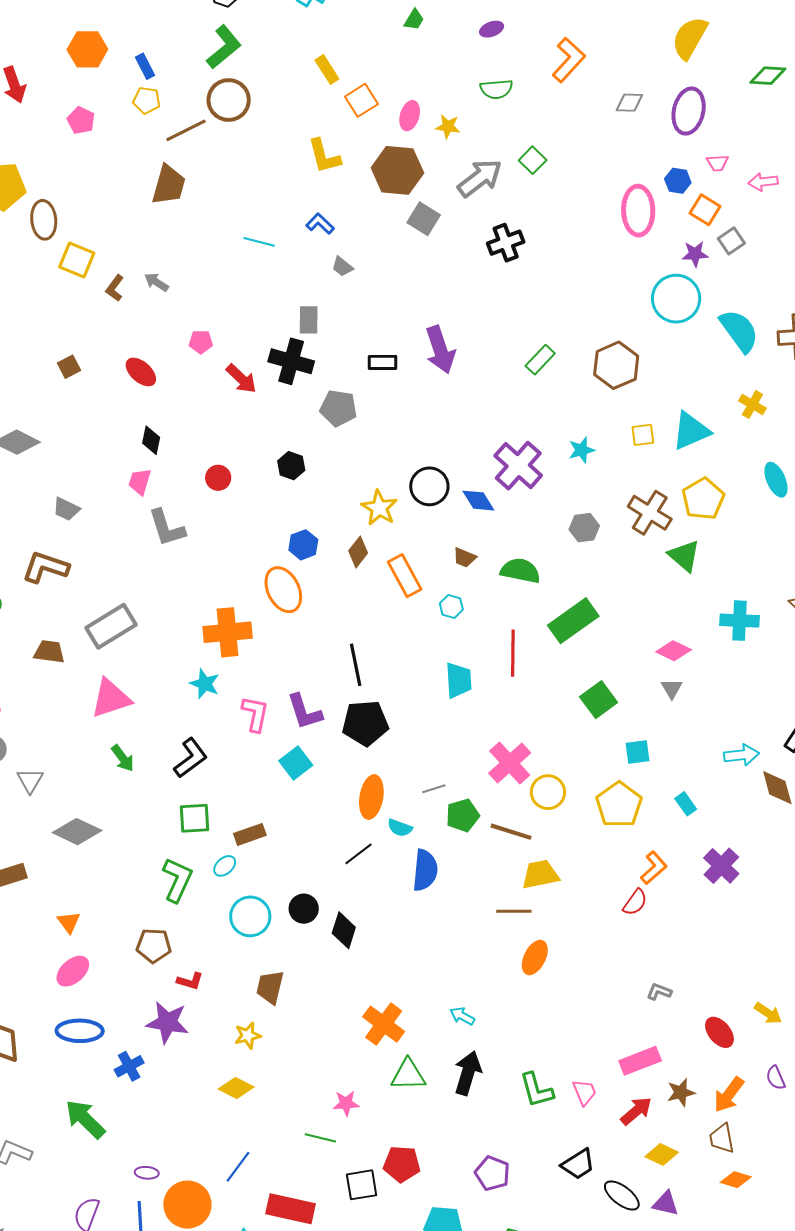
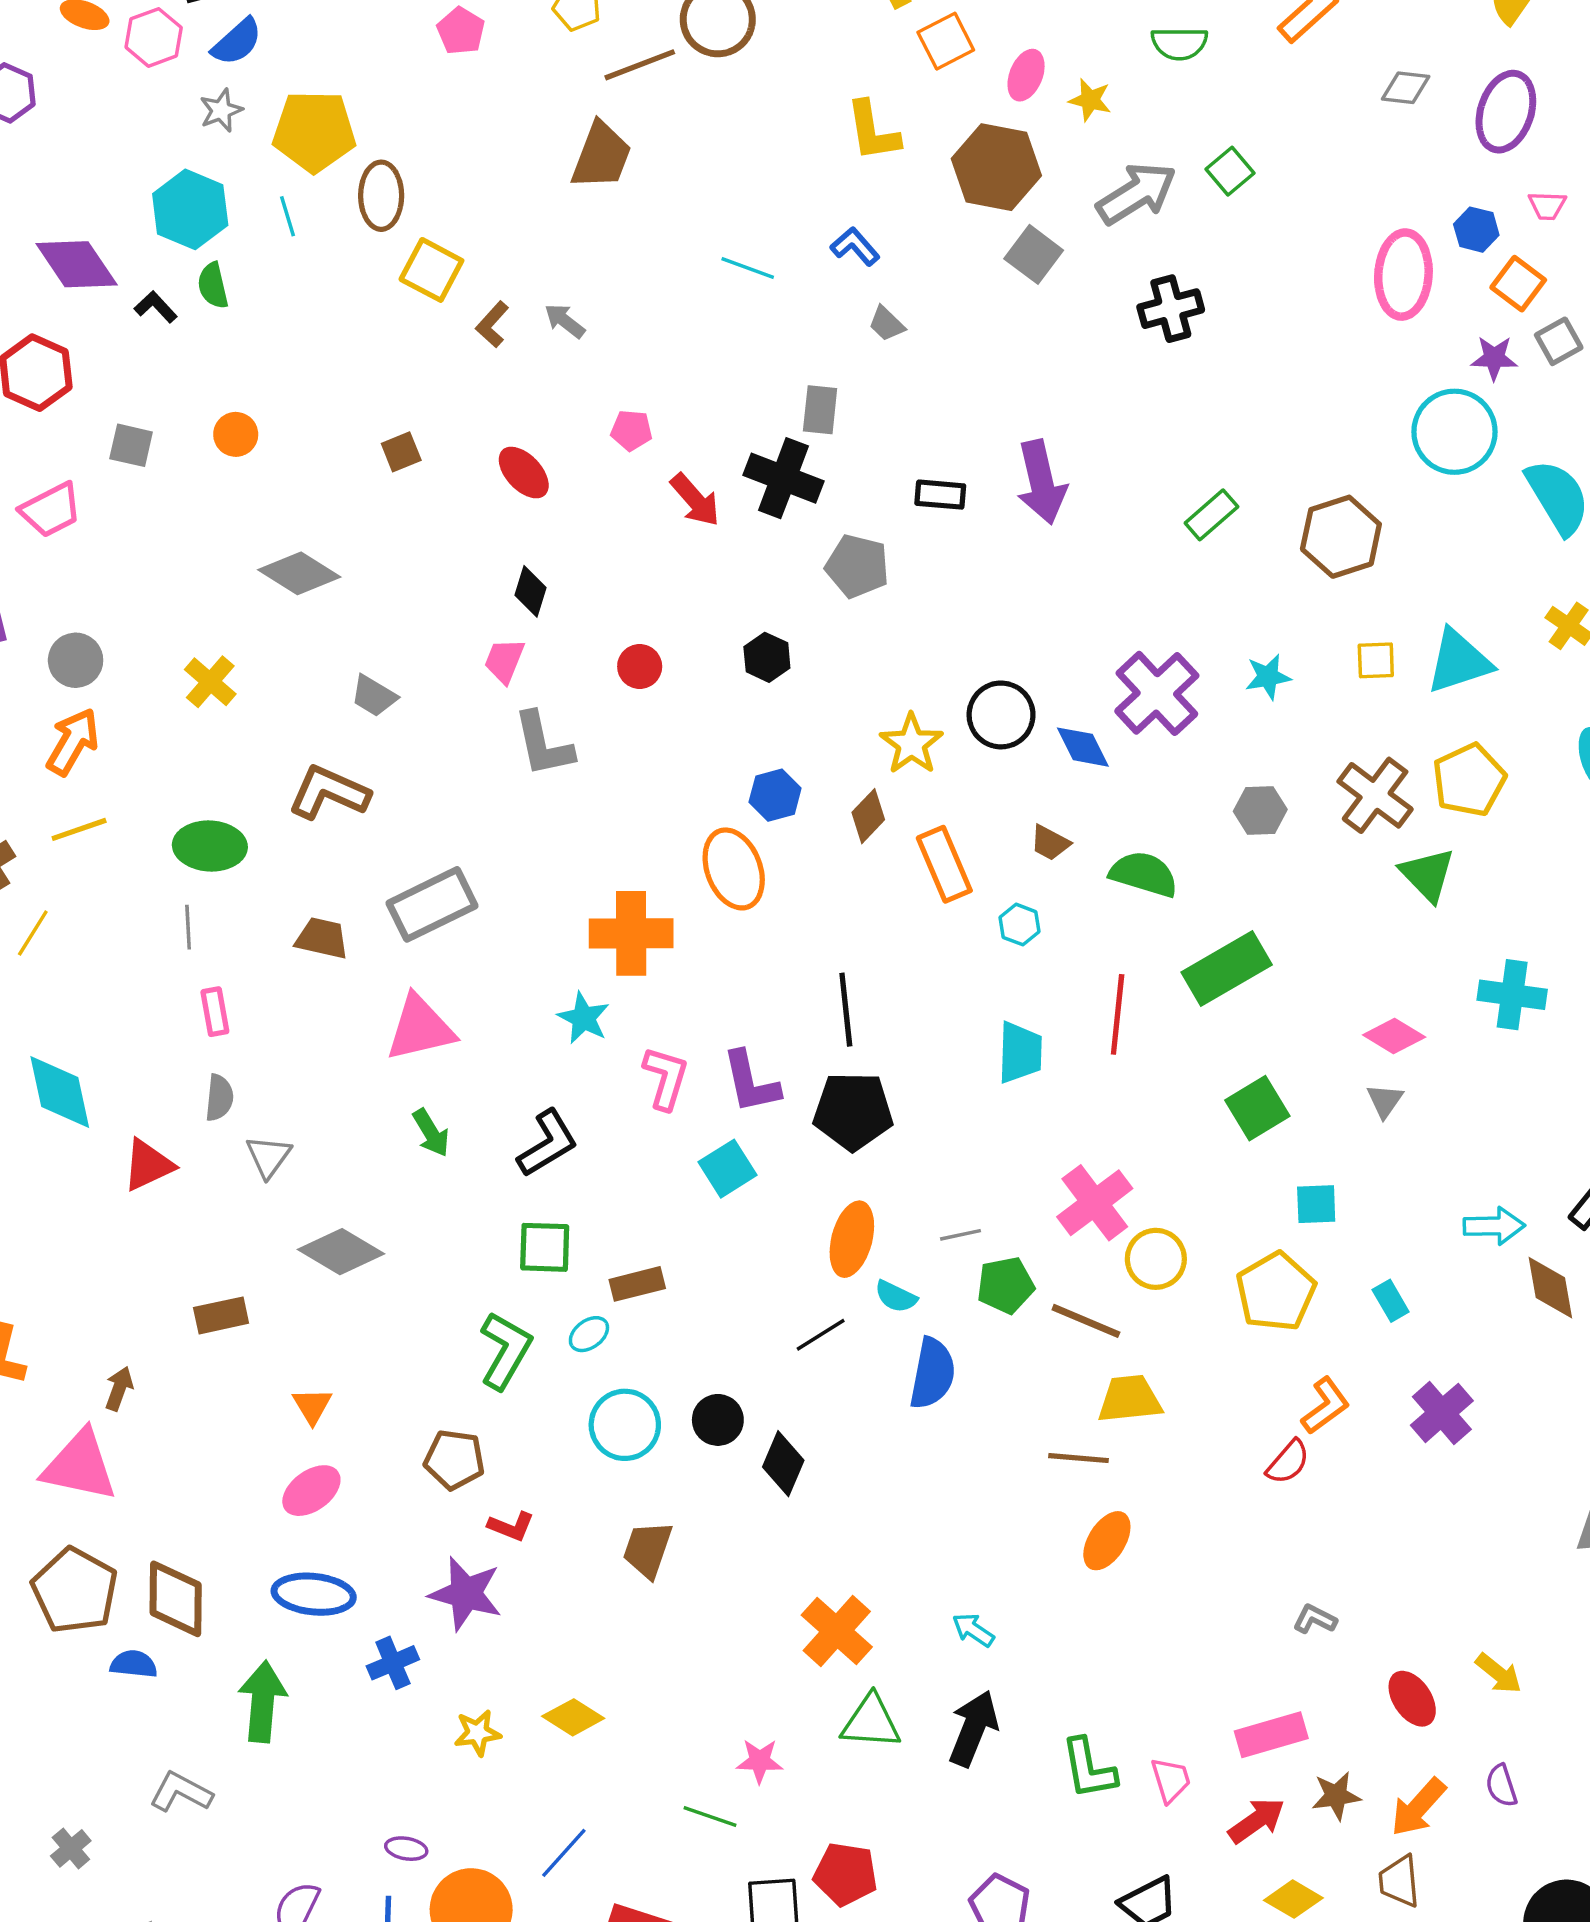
yellow star: (248, 1035) -> (477, 1733), moved
green arrow: (85, 1119) -> (263, 1702), moved, turned 45

